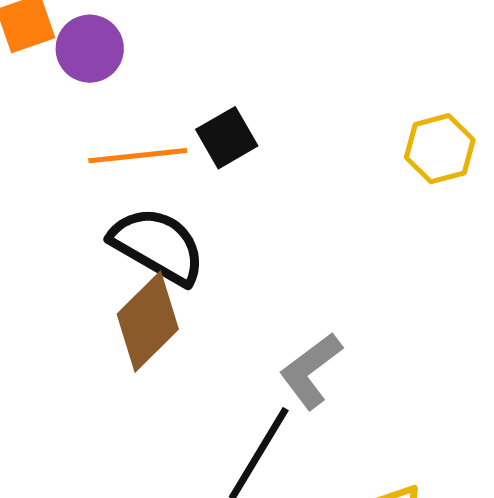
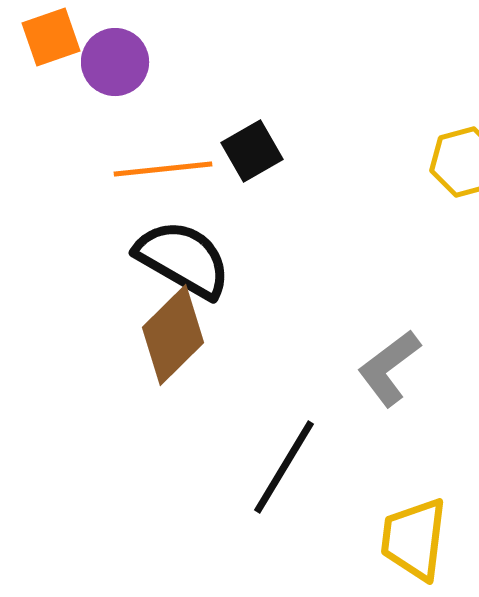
gray L-shape: (311, 371) -> (389, 368), moved

